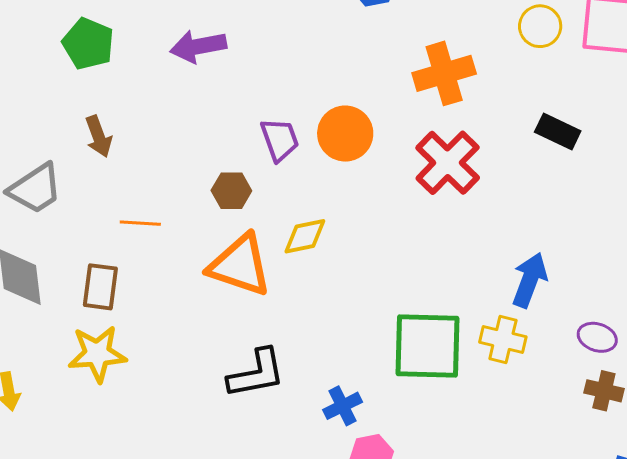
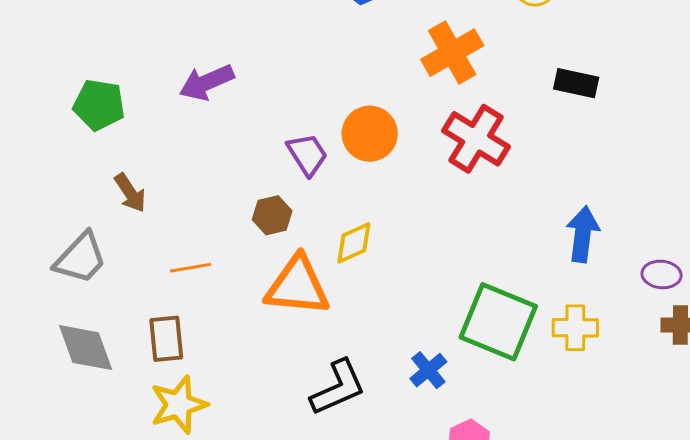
yellow cross: (503, 340) -> (575, 328), moved
green square: (427, 346) -> (498, 322), turned 34
blue cross: (343, 406) -> (428, 370), moved

